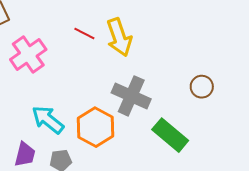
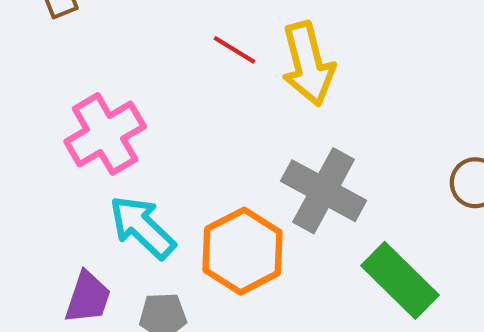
pink cross: (28, 55) -> (105, 134), moved

